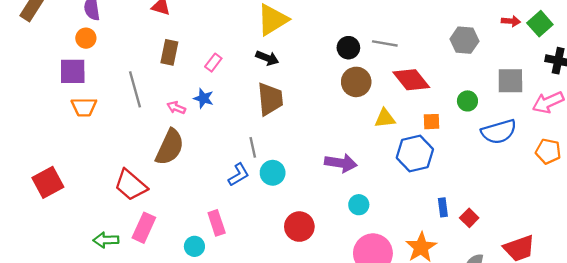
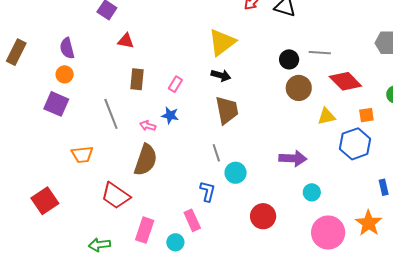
purple square: (73, 71) -> (56, 104), turned 30
orange trapezoid: (84, 107) -> (82, 155), moved
blue L-shape: (239, 175) -> (208, 191), moved, turned -40
pink rectangle: (144, 228) -> (145, 230), moved

